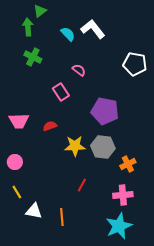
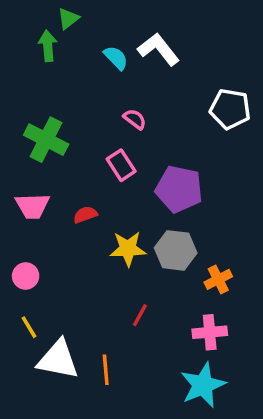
green cross: (33, 57) -> (46, 140), moved, size x1.4
pink rectangle: (61, 92) -> (121, 165), moved
white triangle: (34, 211) -> (58, 360), size x1.5

